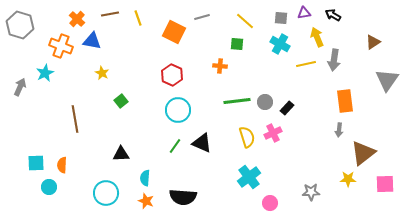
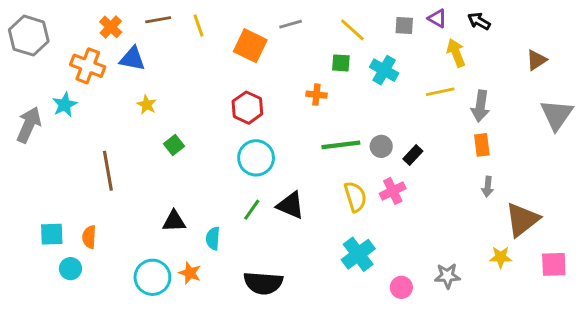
purple triangle: (304, 13) -> (437, 18), turned 40
cyan cross: (280, 44) -> (384, 70), moved
gray arrow: (334, 60) -> (480, 106), moved
gray arrow: (20, 87) -> (29, 125), size x1.4
orange rectangle: (345, 101) -> (482, 145), moved, size x0.7
cyan semicircle: (145, 178) -> (213, 238), moved
orange star: (146, 201) -> (190, 273), moved
pink circle: (270, 203) -> (401, 287), moved

